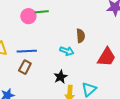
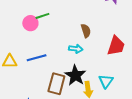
brown rectangle: (25, 67) -> (56, 84), moved, size x1.5
black star: (61, 77) -> (75, 75), size x1.5

